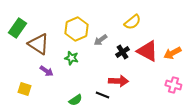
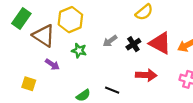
yellow hexagon: (76, 29) -> (70, 20), moved
gray arrow: (100, 40) -> (110, 41), moved
red arrow: (118, 81) -> (146, 75), moved

